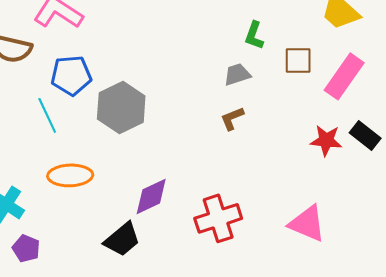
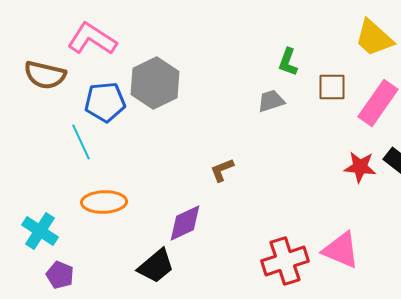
gray hexagon: (121, 107) -> (155, 83), moved
brown L-shape: (232, 118) -> (222, 170), moved
red cross: (218, 218) -> (285, 261), moved

